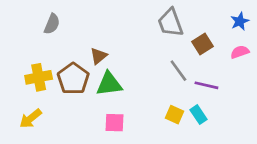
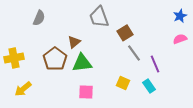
gray trapezoid: (170, 23) -> (99, 17), moved
brown square: (202, 44) -> (125, 33), moved
yellow cross: (39, 77) -> (14, 58), moved
purple line: (206, 85) -> (155, 64), turned 54
yellow square: (174, 115) -> (123, 83), moved

